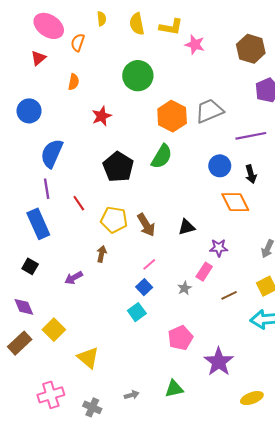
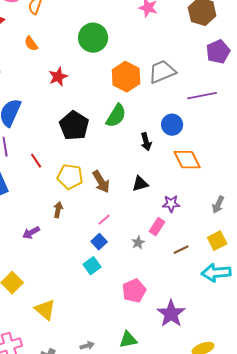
orange semicircle: (74, 82) -> (31, 44), turned 133
black arrow: (251, 174) -> (146, 142), moved

